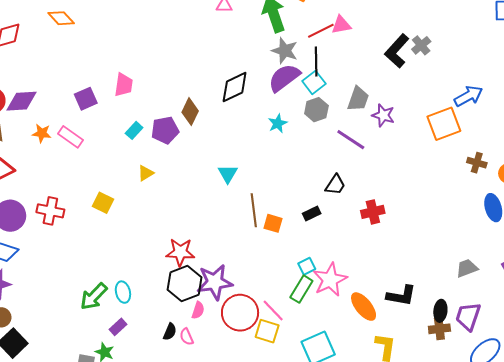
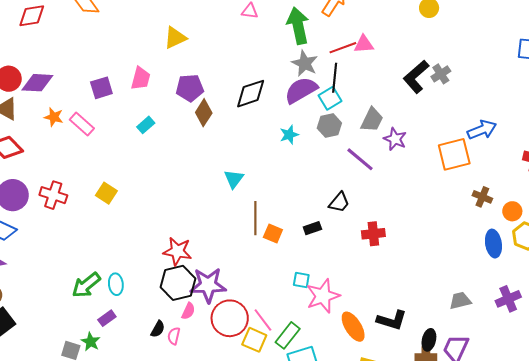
purple pentagon: (165, 130) -> (190, 88), moved
yellow triangle: (146, 173) -> (175, 38), moved, size x1.4
cyan square: (307, 266) -> (301, 280), turned 30
green rectangle: (301, 289) -> (288, 335), moved
pink semicircle: (187, 337) -> (174, 336), turned 30

